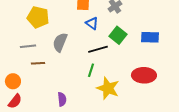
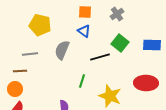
blue triangle: (92, 23) -> (84, 31), moved
brown line: (38, 63) -> (20, 71), moved
green line: (91, 70) -> (82, 81), moved

